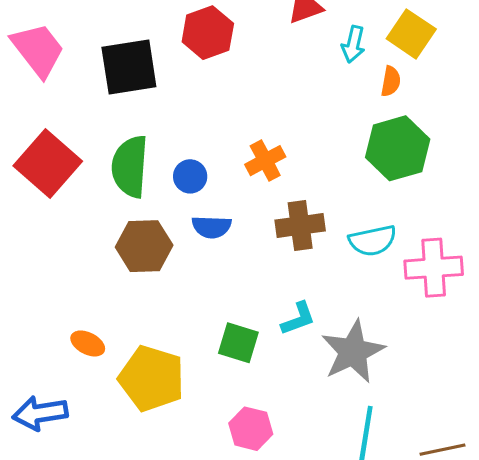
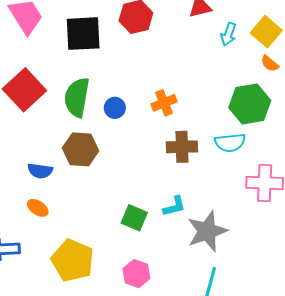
orange semicircle: (391, 81) -> (270, 63), moved, turned 114
blue semicircle: (212, 227) -> (40, 171), moved
cyan semicircle: (373, 241) -> (230, 143), moved
yellow pentagon: (152, 378) -> (73, 260), moved

